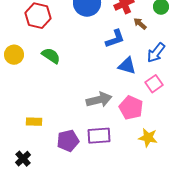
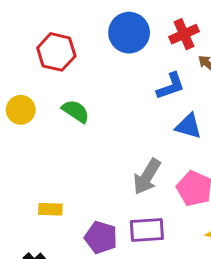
gray arrow: (99, 100) -> (147, 177), turned 135
purple pentagon: (68, 141) -> (101, 237), turned 30

